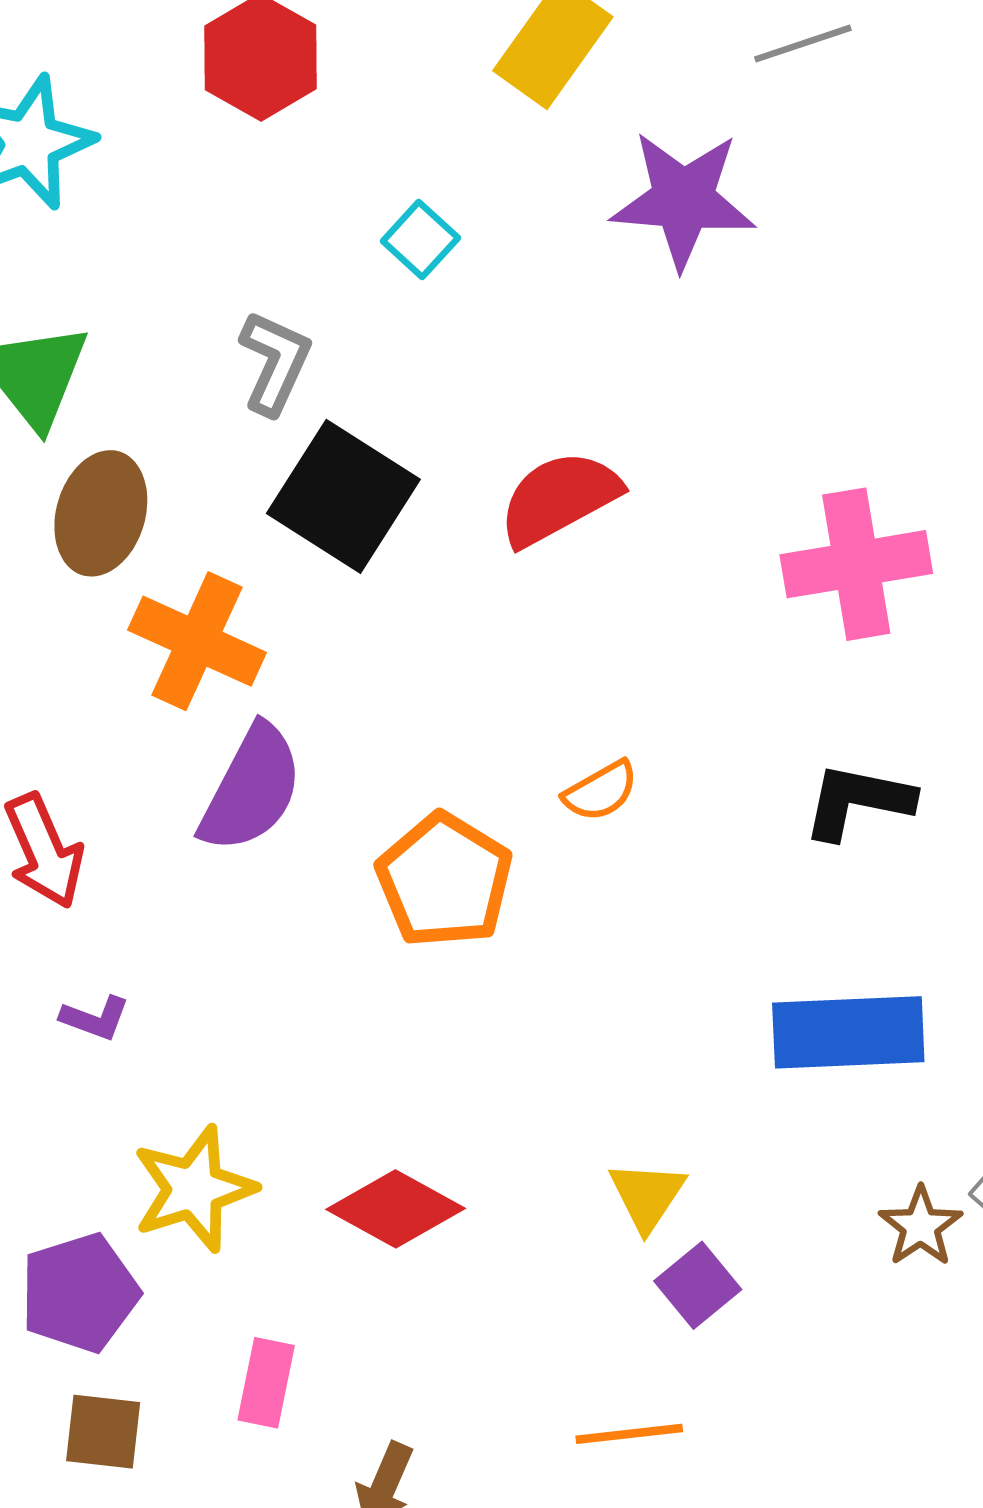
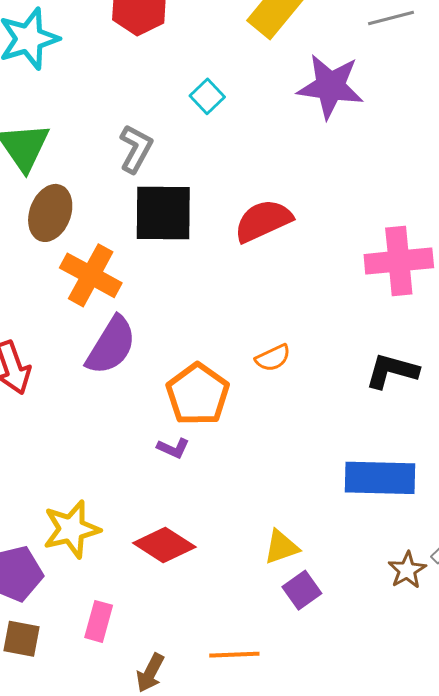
black square: (343, 496) -> (163, 213), turned -36
purple L-shape: (95, 1018) -> (173, 448), moved
yellow triangle: (647, 1196) -> (281, 547), turned 33
orange line: (629, 1434) -> (234, 655), moved

